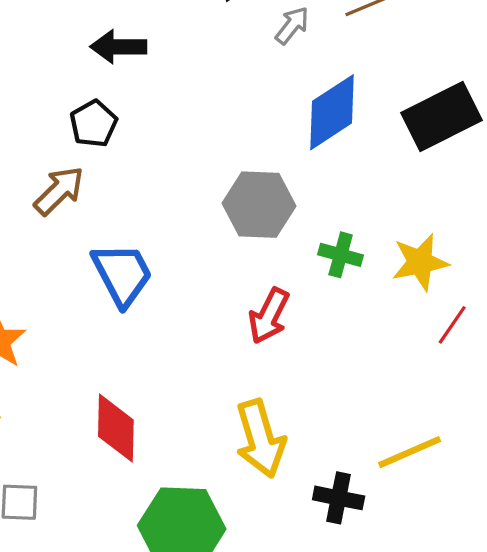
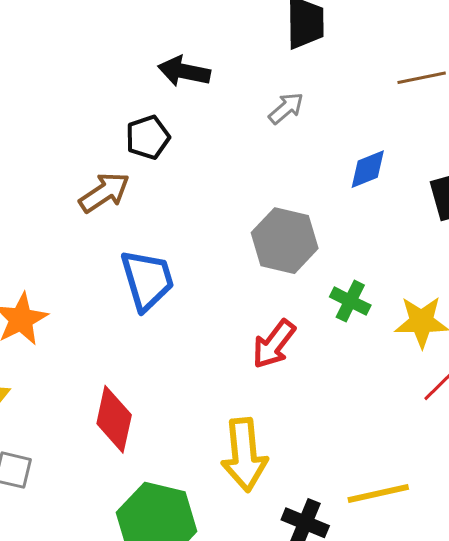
gray arrow: (292, 25) -> (286, 108), moved
blue diamond: (332, 112) -> (368, 169), size x0.6

